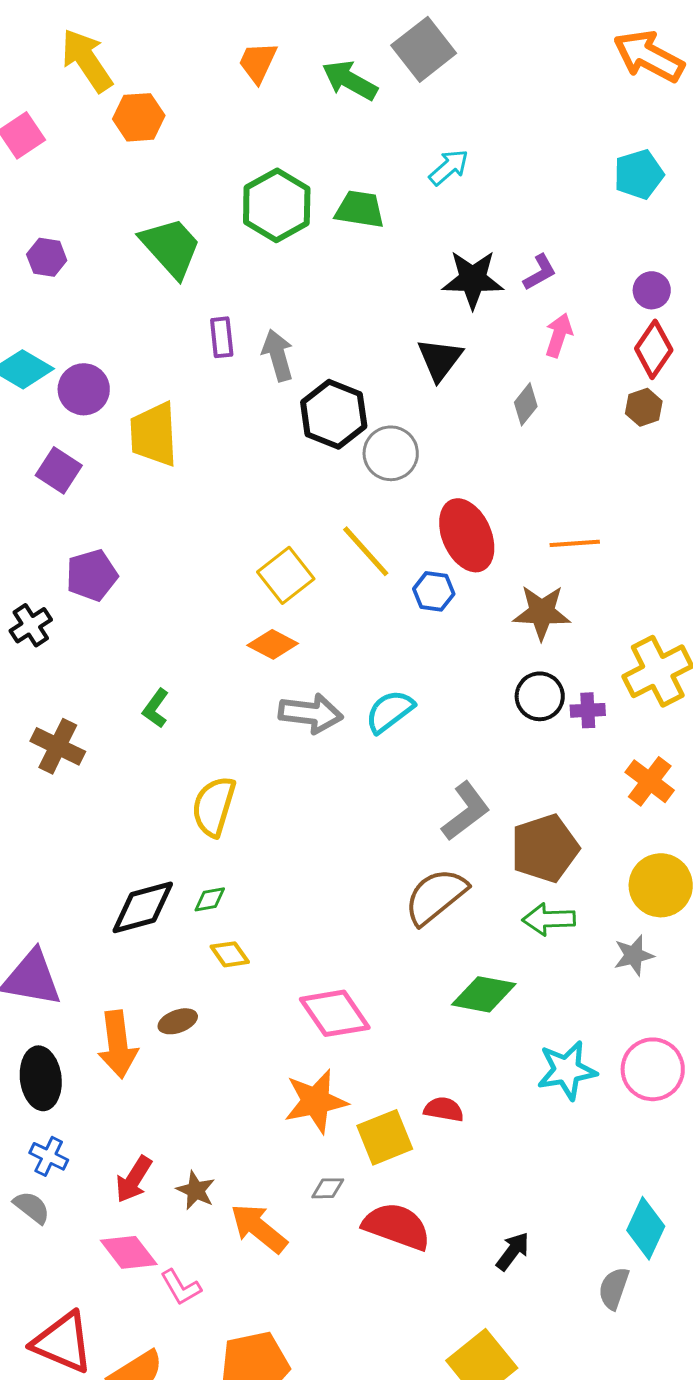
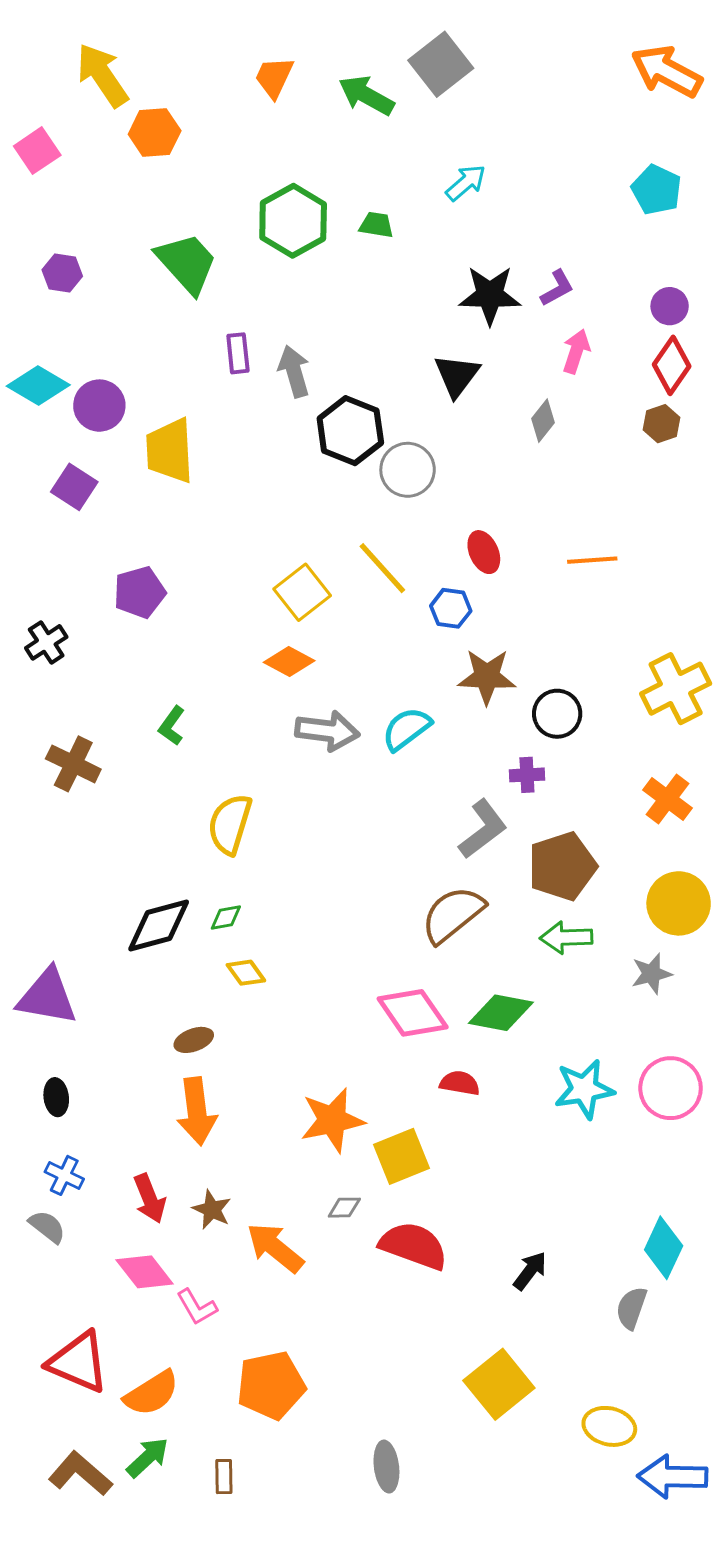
cyan pentagon: (639, 174) -> (656, 190), turned -30
green trapezoid: (360, 209) -> (376, 225), size x0.7
red ellipse: (467, 535) -> (484, 552), size x0.6
purple pentagon: (92, 575) -> (140, 592), moved
brown star: (542, 612) -> (487, 677), moved
purple cross: (588, 710) -> (527, 775), moved
pink diamond: (335, 1013) -> (413, 1013), moved
orange arrow: (118, 1044) -> (197, 1111), moved
black ellipse: (41, 1078) -> (56, 1097), size x0.6
red semicircle: (444, 1109) -> (460, 1083), moved
red arrow: (134, 1179) -> (150, 1199), turned -54

